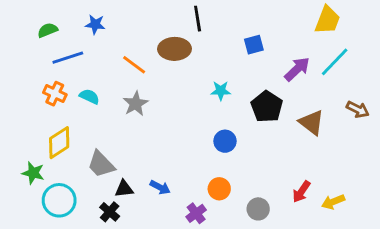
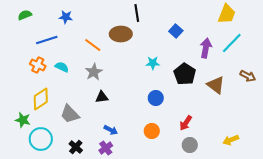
green semicircle: (48, 30) -> (25, 15), moved
blue square: (254, 45) -> (176, 31), turned -32
purple arrow: (297, 69) -> (206, 48), turned -36
black triangle: (124, 189) -> (102, 97), moved
red arrow: (301, 192) -> (186, 123), moved
gray circle: (258, 209) -> (190, 145), moved
purple cross: (196, 213) -> (106, 148), moved

